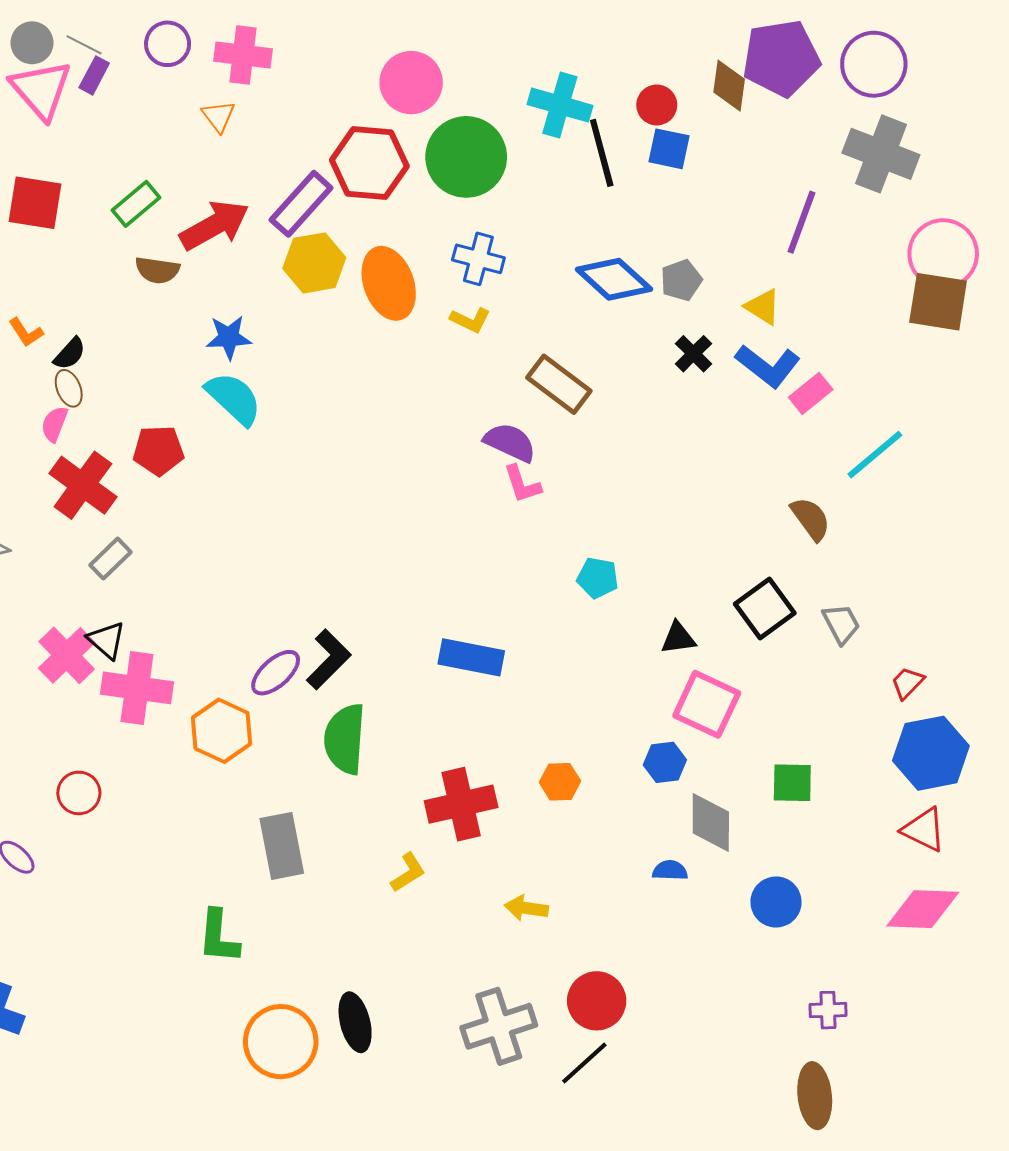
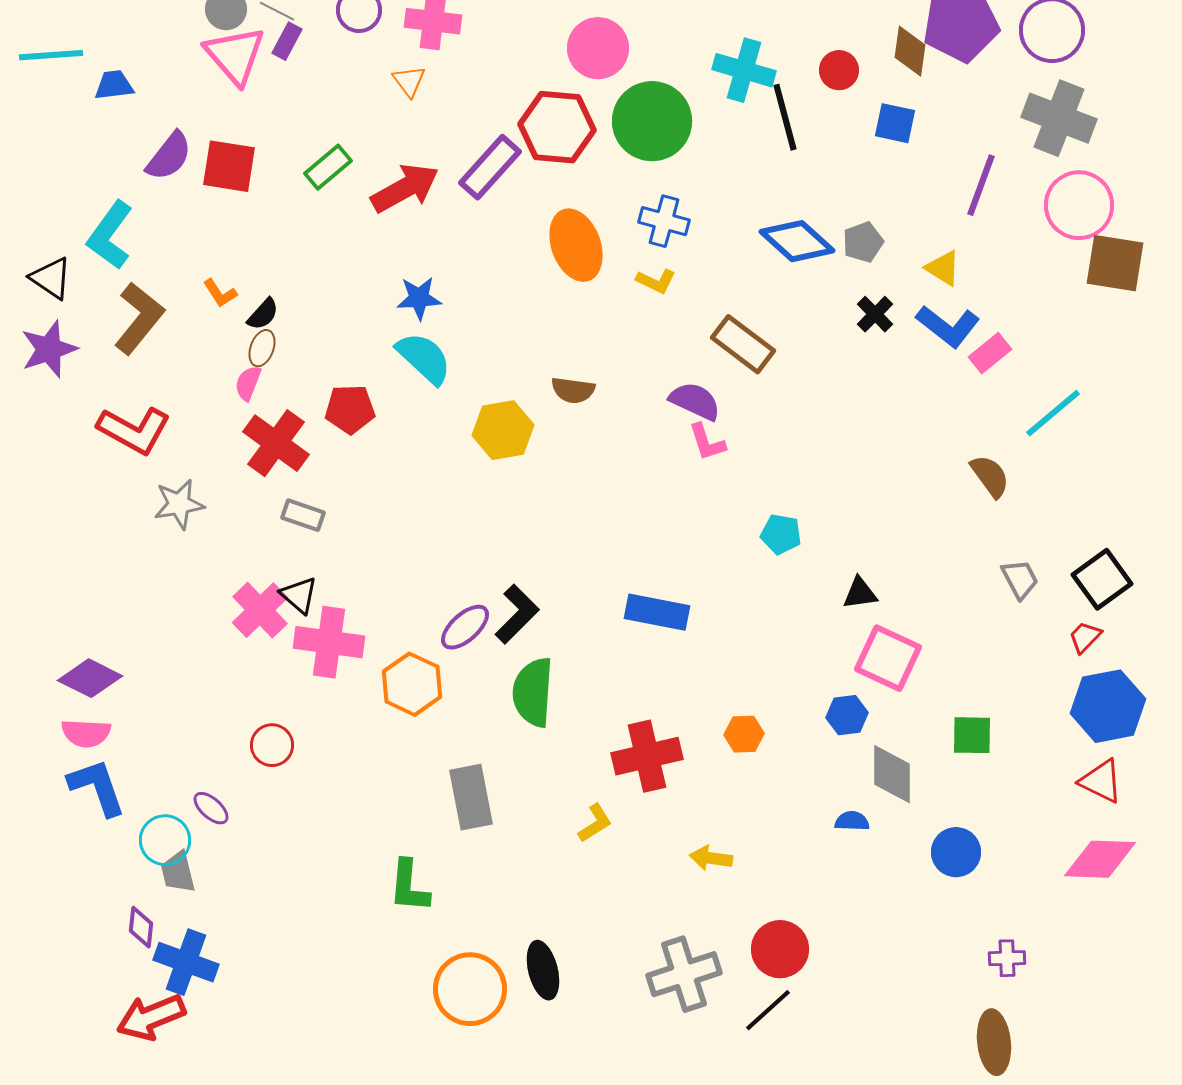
blue square: (669, 149) -> (895, 123), moved
pink circle: (943, 254) -> (1079, 205), moved
yellow hexagon: (314, 263) -> (503, 430), moved
brown semicircle: (157, 270) -> (573, 390), moved
brown ellipse: (69, 388) -> (262, 348), turned 42
gray rectangle: (110, 559) -> (303, 515), turned 63
black square: (765, 608) -> (1102, 579), moved

